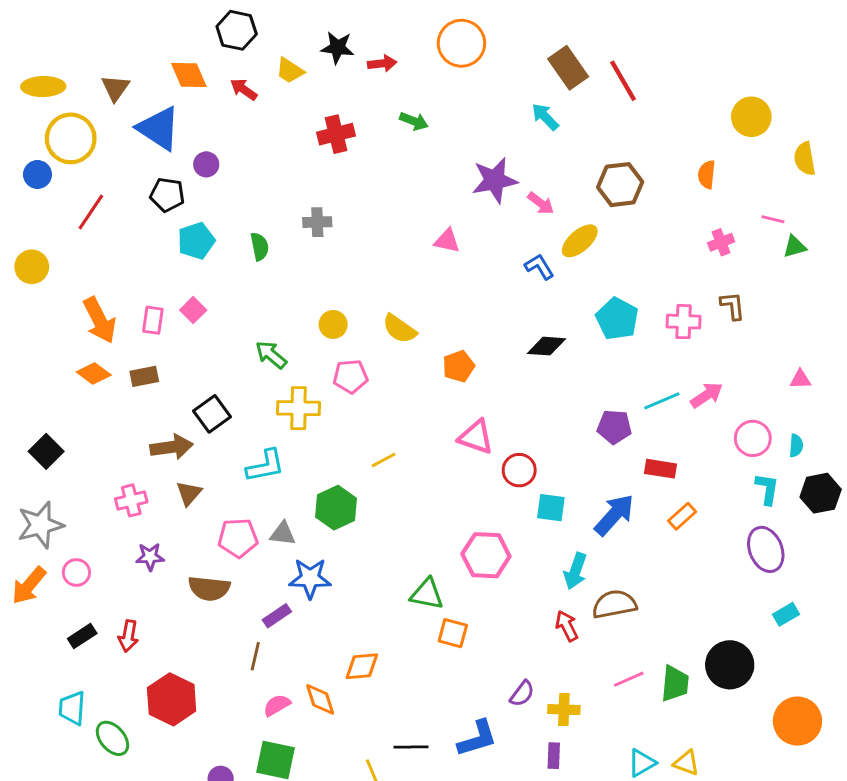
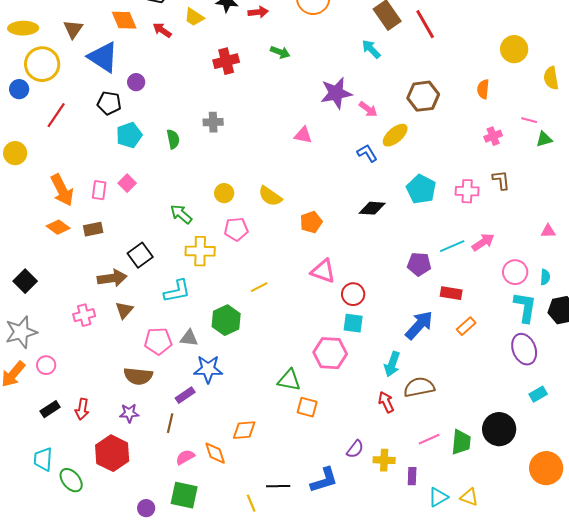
cyan L-shape: (767, 489) -> (525, 307), size x1.4
cyan square: (551, 508) -> (353, 323), moved
purple star: (150, 557) -> (129, 413), moved
purple rectangle: (554, 756) -> (412, 476), moved

